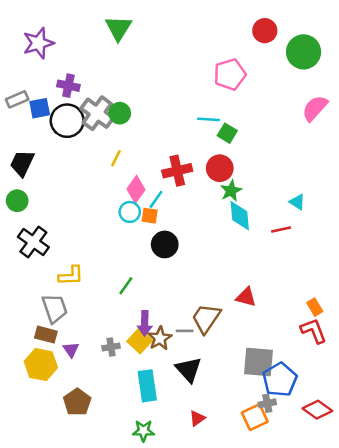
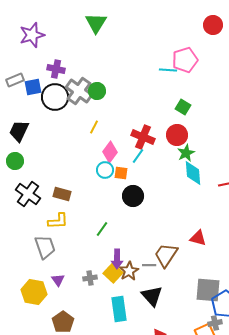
cyan line: (208, 119) -> (168, 70), moved
red cross: (177, 171) -> (143, 137), turned 35
cyan line: (156, 199) -> (138, 156), moved
brown rectangle: (46, 335) -> (62, 194), moved

